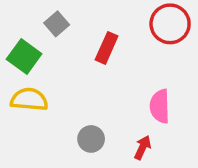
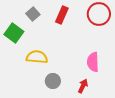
red rectangle: (107, 48) -> (62, 15), moved
yellow semicircle: (29, 99) -> (37, 57), moved

